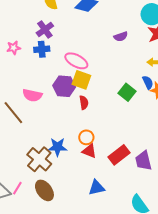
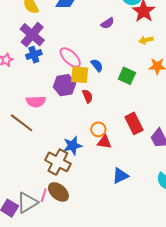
purple cross: (45, 29) -> (32, 35), size x1.4
pink ellipse: (76, 61) -> (70, 58), turned 30
blue semicircle: (148, 82) -> (97, 65), moved
red rectangle: (119, 155) -> (134, 123), moved, turned -65
brown ellipse: (44, 190) -> (58, 192), moved

